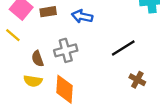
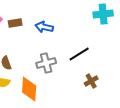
gray cross: (66, 50) -> (46, 63), moved
brown cross: (137, 80) -> (91, 81), turned 32

